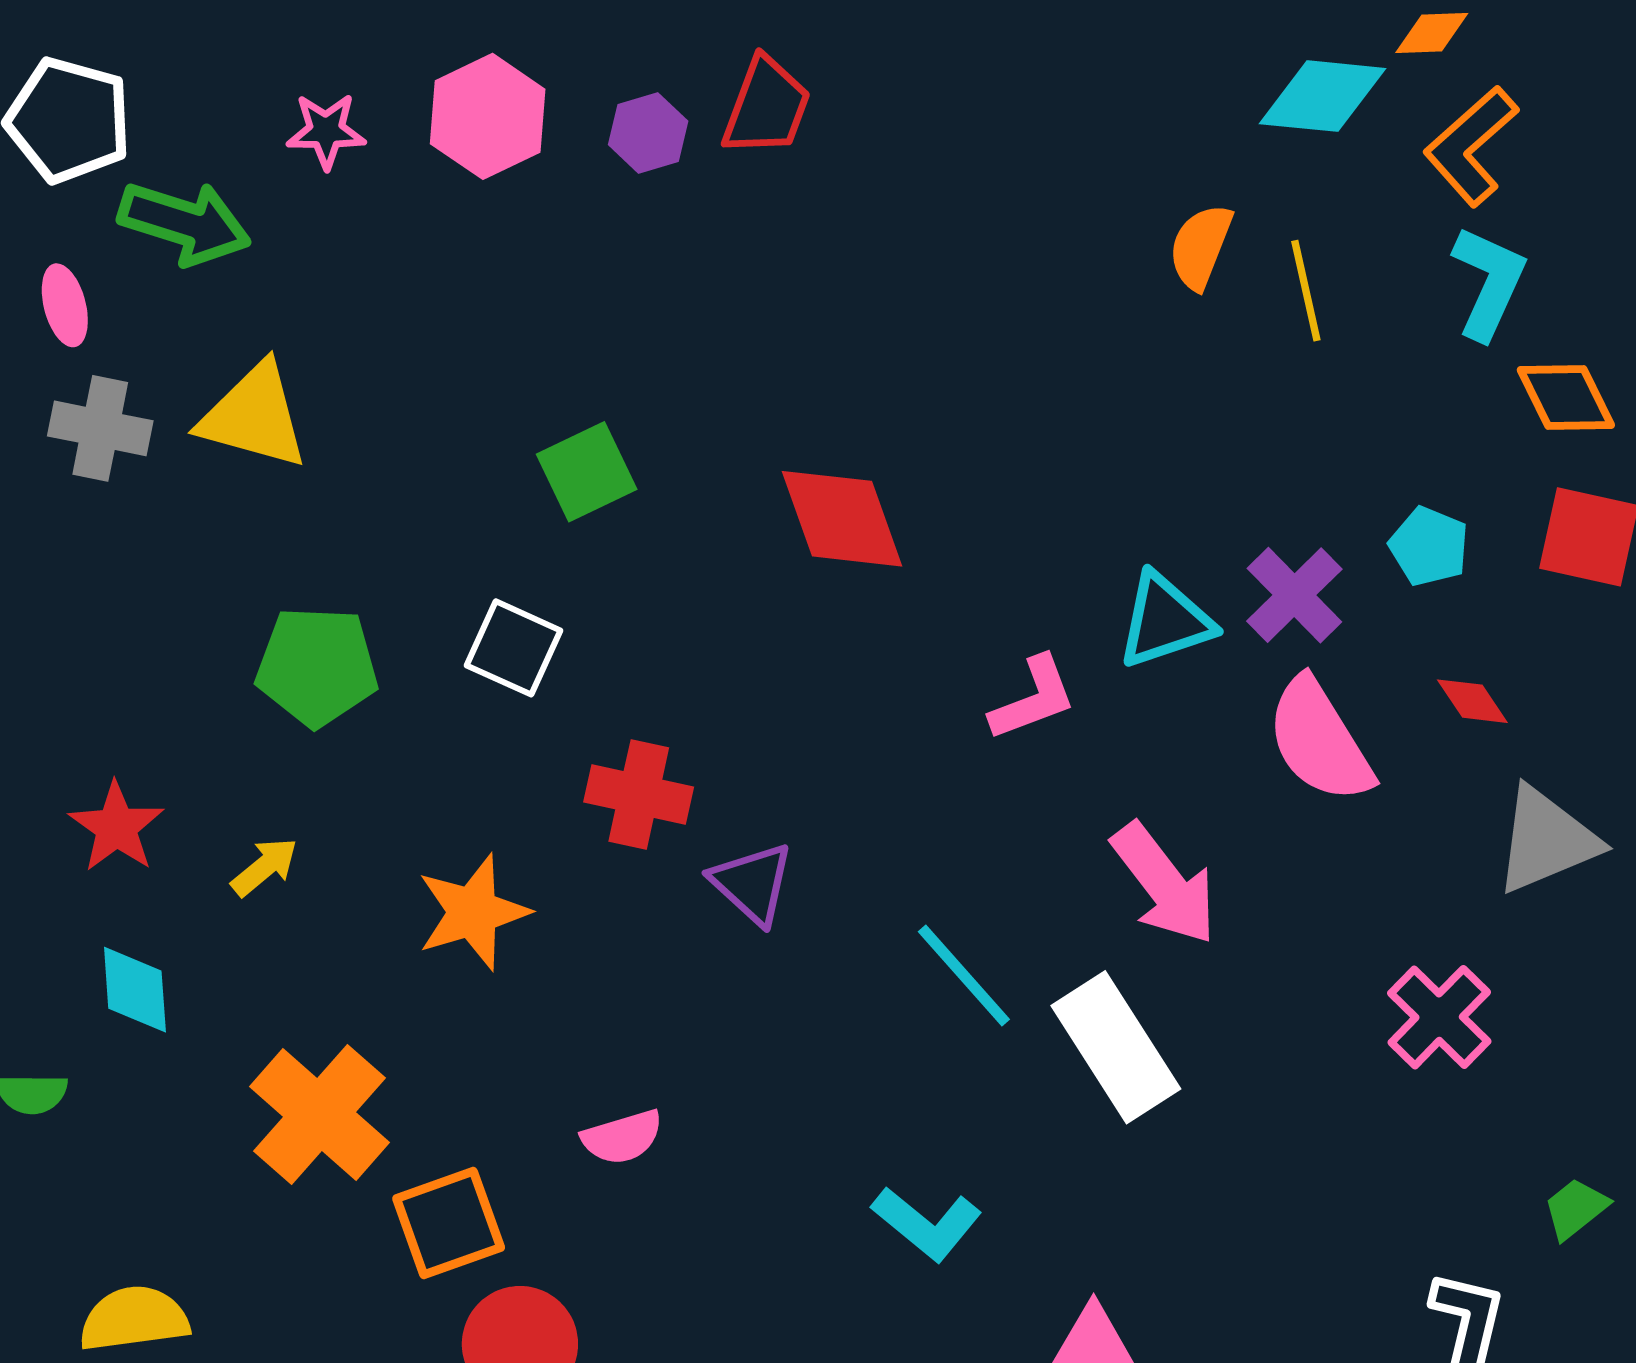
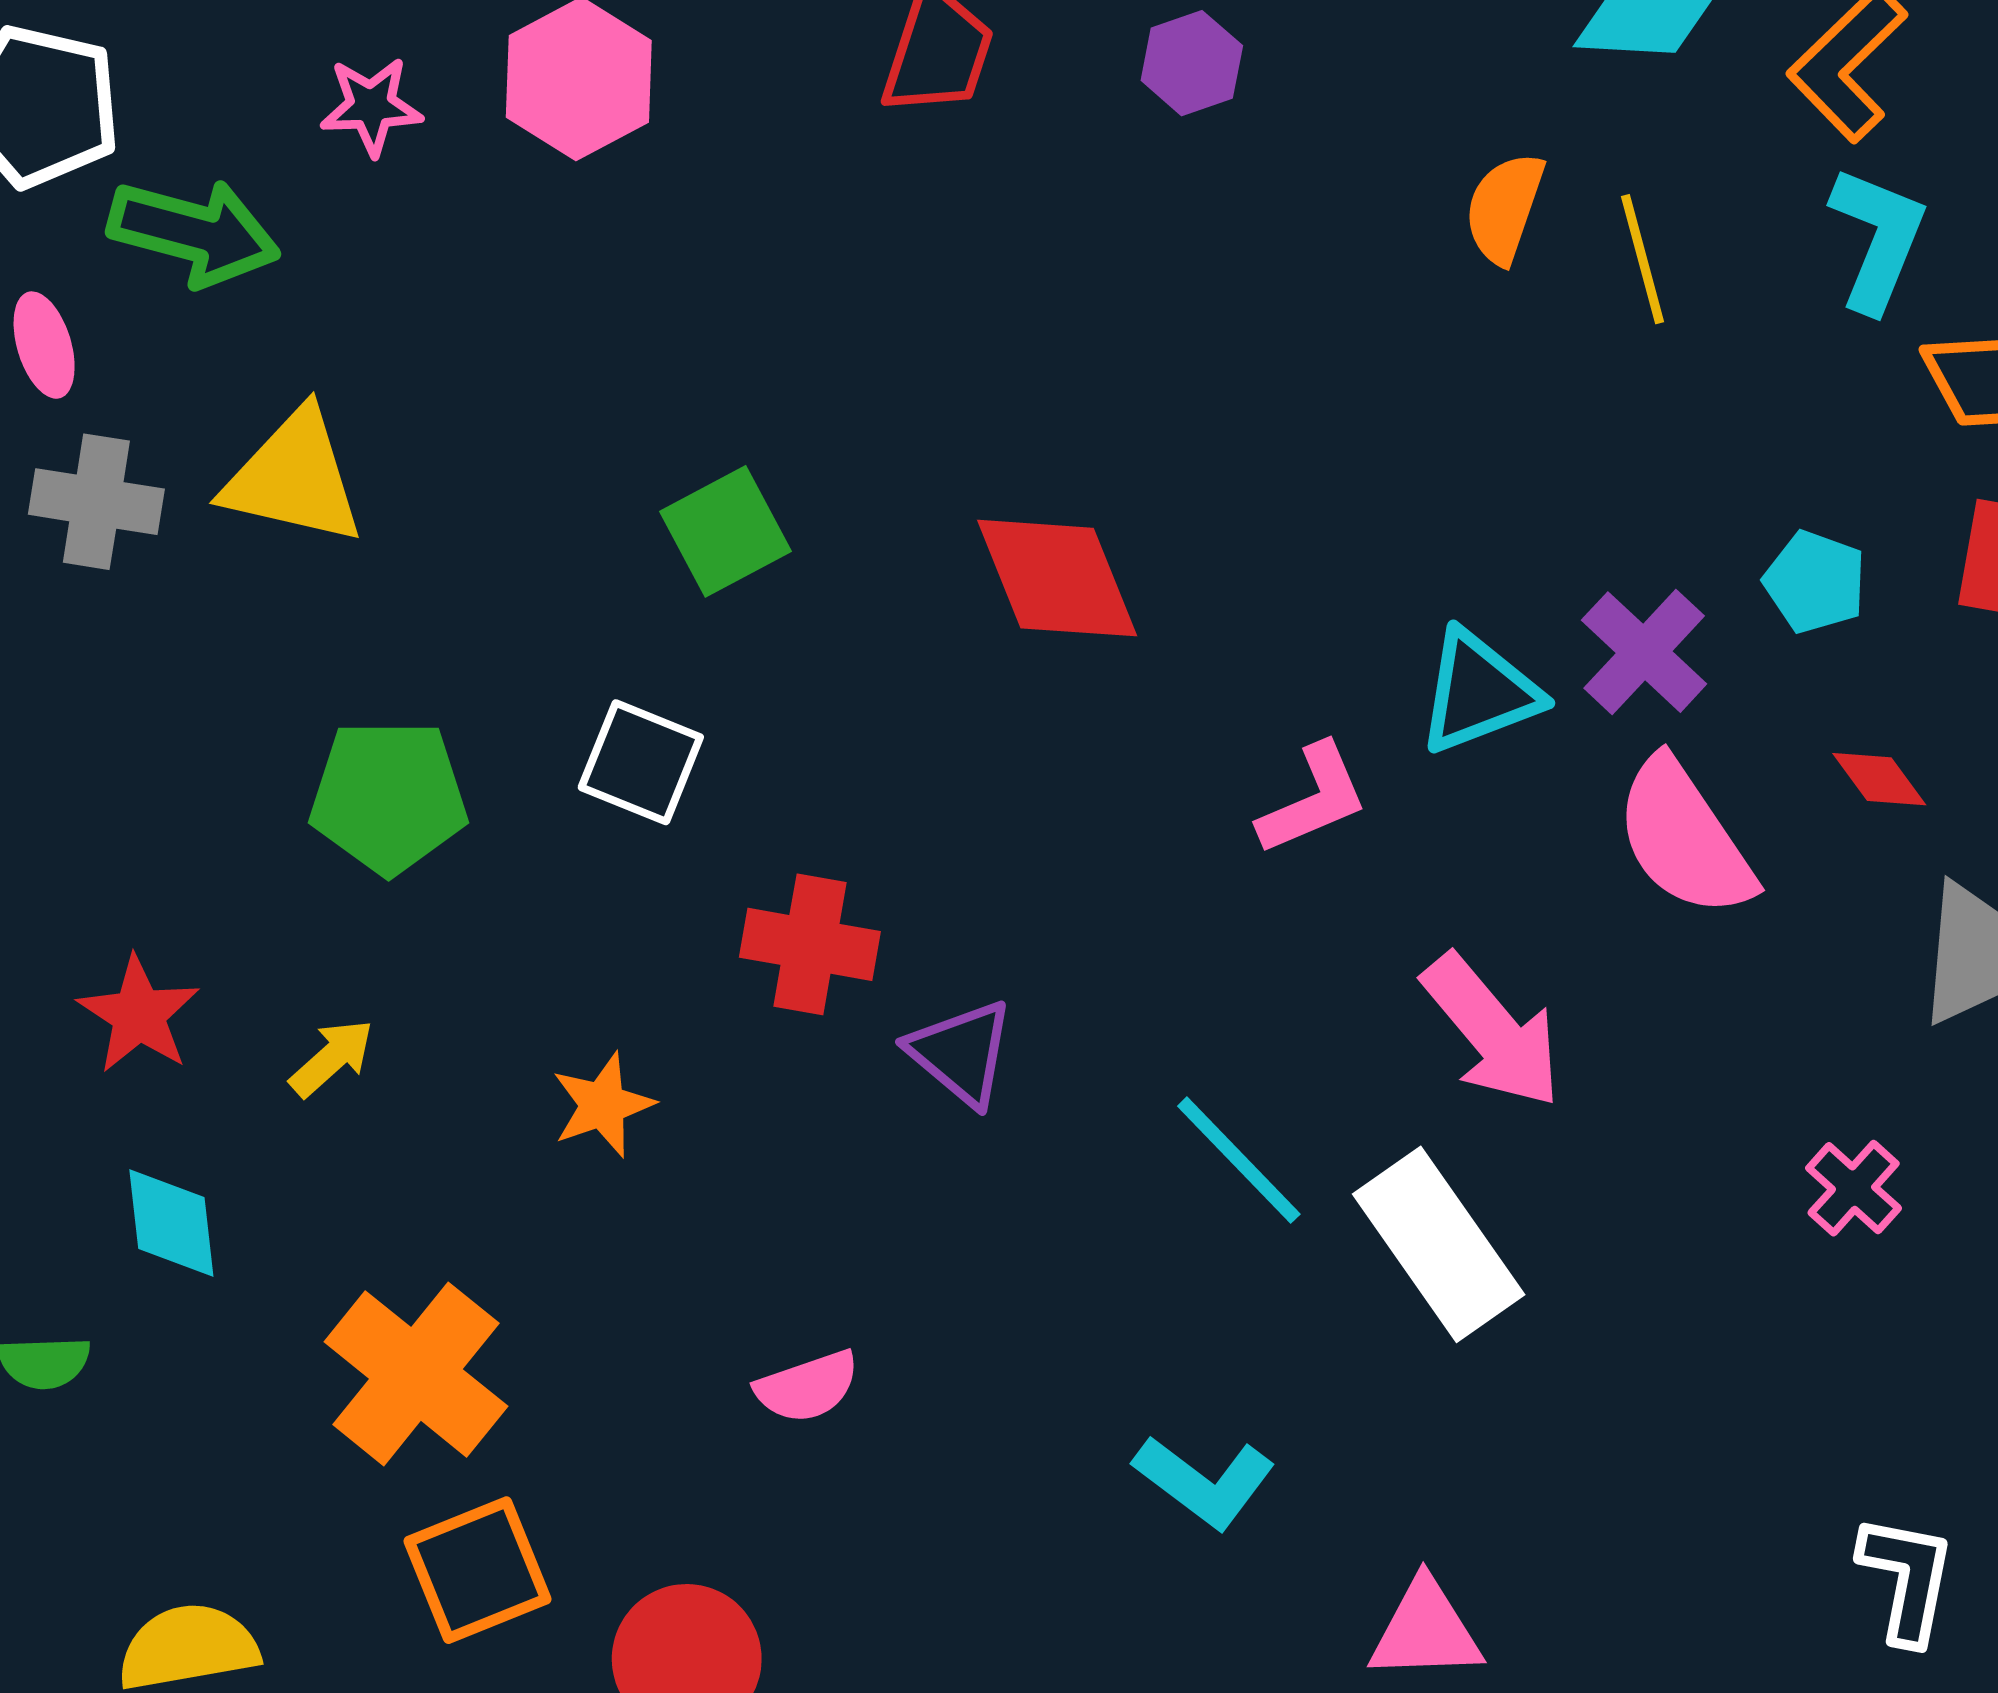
purple hexagon: (648, 133) -> (1192, 63), moved
orange star: (473, 912) -> (603, 1105), size x0.7
pink cross: (1439, 1017) -> (1854, 1188), size x0.7
orange square: (449, 1223) -> (478, 1570), moved

